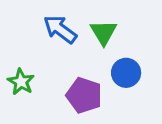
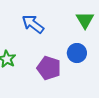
green triangle: (104, 32) -> (85, 20), moved

